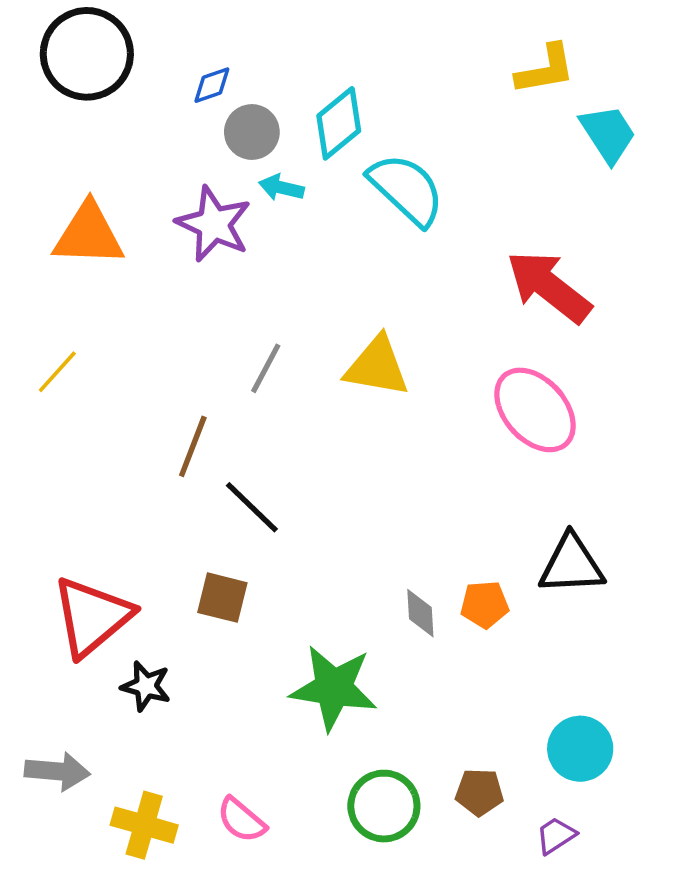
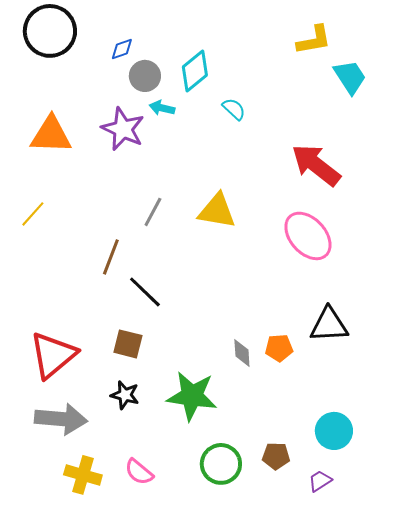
cyan semicircle: (406, 189) -> (234, 109), size x0.5
black star: (146, 686) -> (125, 395), moved
gray arrow: (57, 771) -> (61, 419), moved, size x1.4

